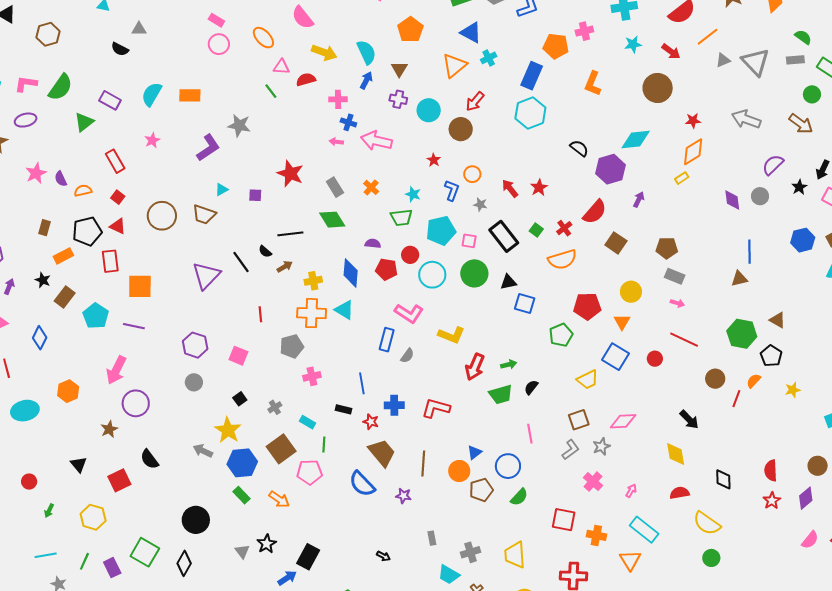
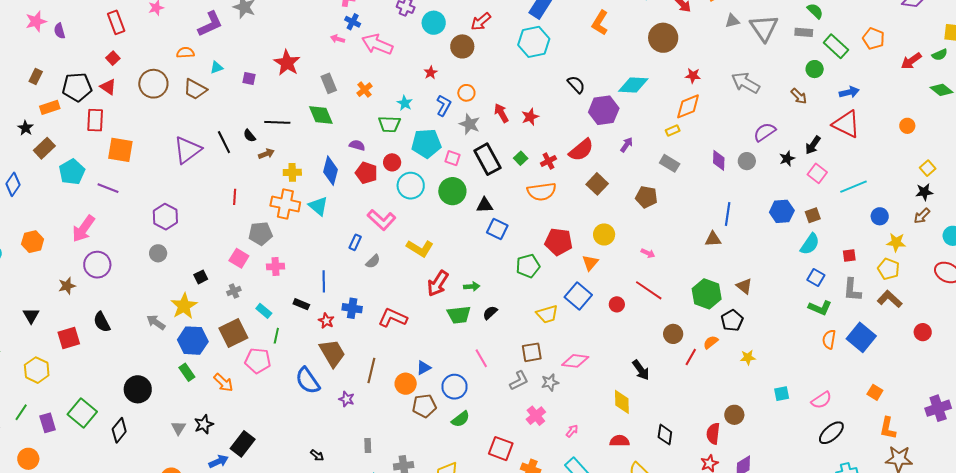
brown arrow: (801, 124) -> (799, 96), size x0.7
orange semicircle: (83, 191) -> (185, 53), moved
gray star: (480, 204) -> (470, 124), size x1.5
gray rectangle: (675, 276) -> (670, 163), moved
blue rectangle: (387, 340) -> (355, 242), size x0.7
pink square: (238, 356) -> (239, 258), moved
pink line: (530, 434) -> (481, 358), turned -30
brown circle: (818, 466) -> (734, 415), moved

